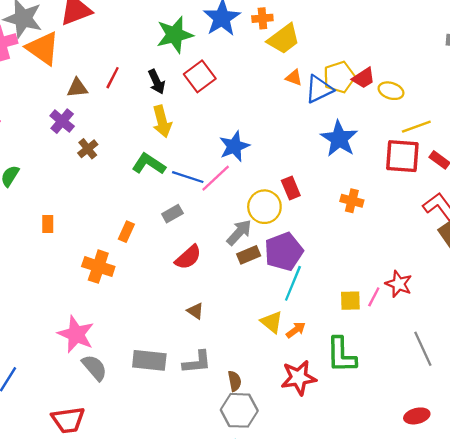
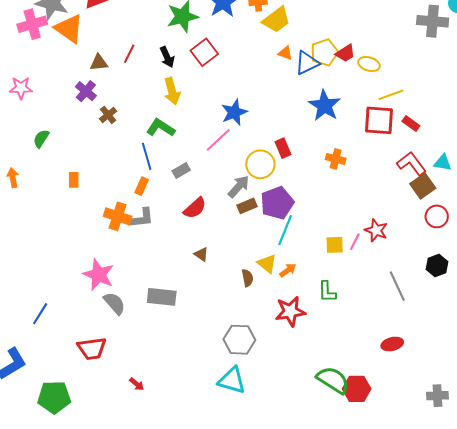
blue line: (188, 177) -> (147, 156), moved, turned 56
green L-shape: (341, 355) -> (327, 292), size x0.7
gray L-shape: (197, 362) -> (141, 218), moved
brown semicircle: (235, 381) -> (247, 278), moved

